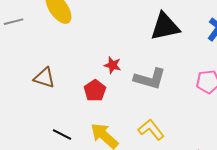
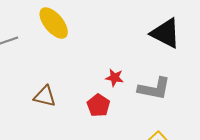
black triangle: (165, 27) -> (166, 33), turned 44

